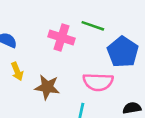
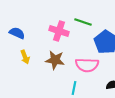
brown star: (47, 87) -> (55, 60), moved

